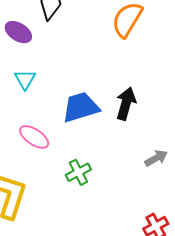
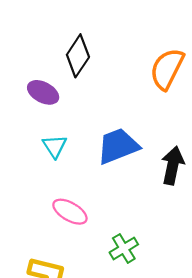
blue trapezoid: (81, 107) -> (118, 146), moved

